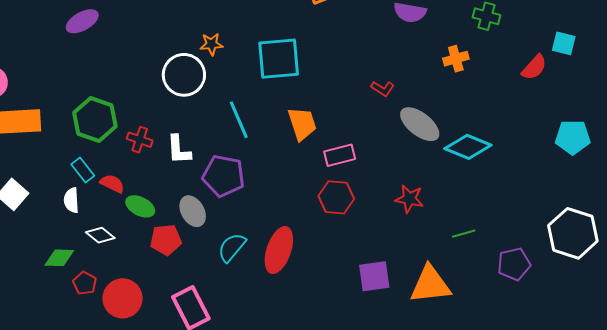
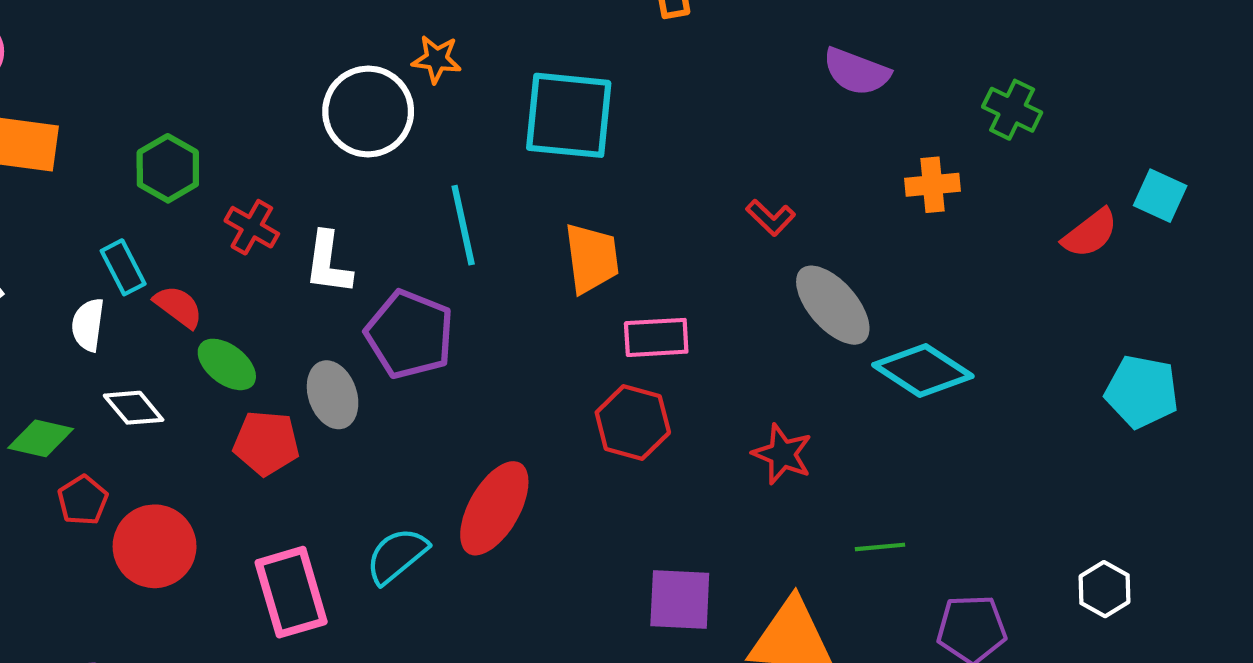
green hexagon: (95, 119) -> (168, 168), size x0.7
white hexagon: (573, 233) -> (1105, 589), size x0.5
cyan semicircle: (232, 247) -> (397, 556), moved

